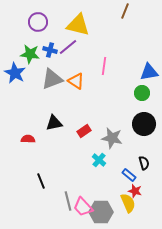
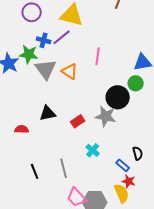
green star: (30, 54) -> (29, 54), moved
gray triangle: (52, 79) -> (46, 69), turned -45
black circle: (144, 124) -> (118, 97), moved
gray star: (112, 138) -> (106, 116), moved
gray line: (68, 201) -> (64, 168), moved

